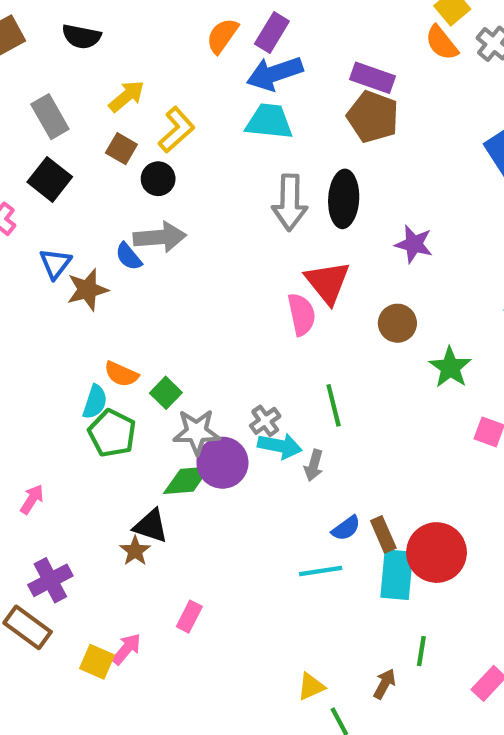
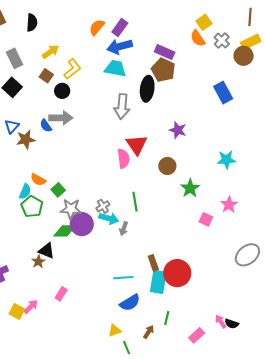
black semicircle: (81, 36) -> (32, 23), turned -102
black ellipse: (344, 199) -> (147, 89), moved
blue semicircle: (346, 528) -> (130, 303), moved, size x1.5

